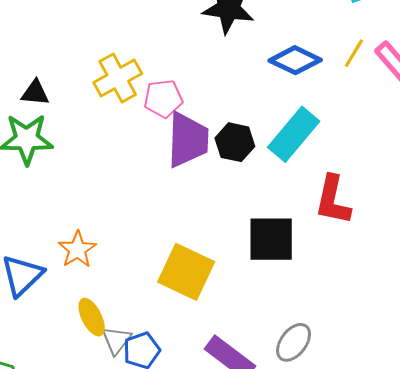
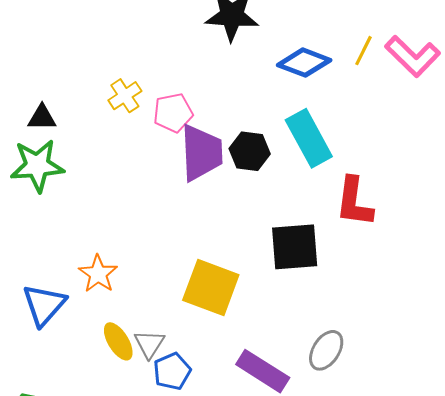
yellow cross: (118, 78) -> (125, 96), size x0.7
cyan rectangle: (294, 134) -> (309, 138), turned -64
gray triangle: (116, 340) -> (149, 344), moved

